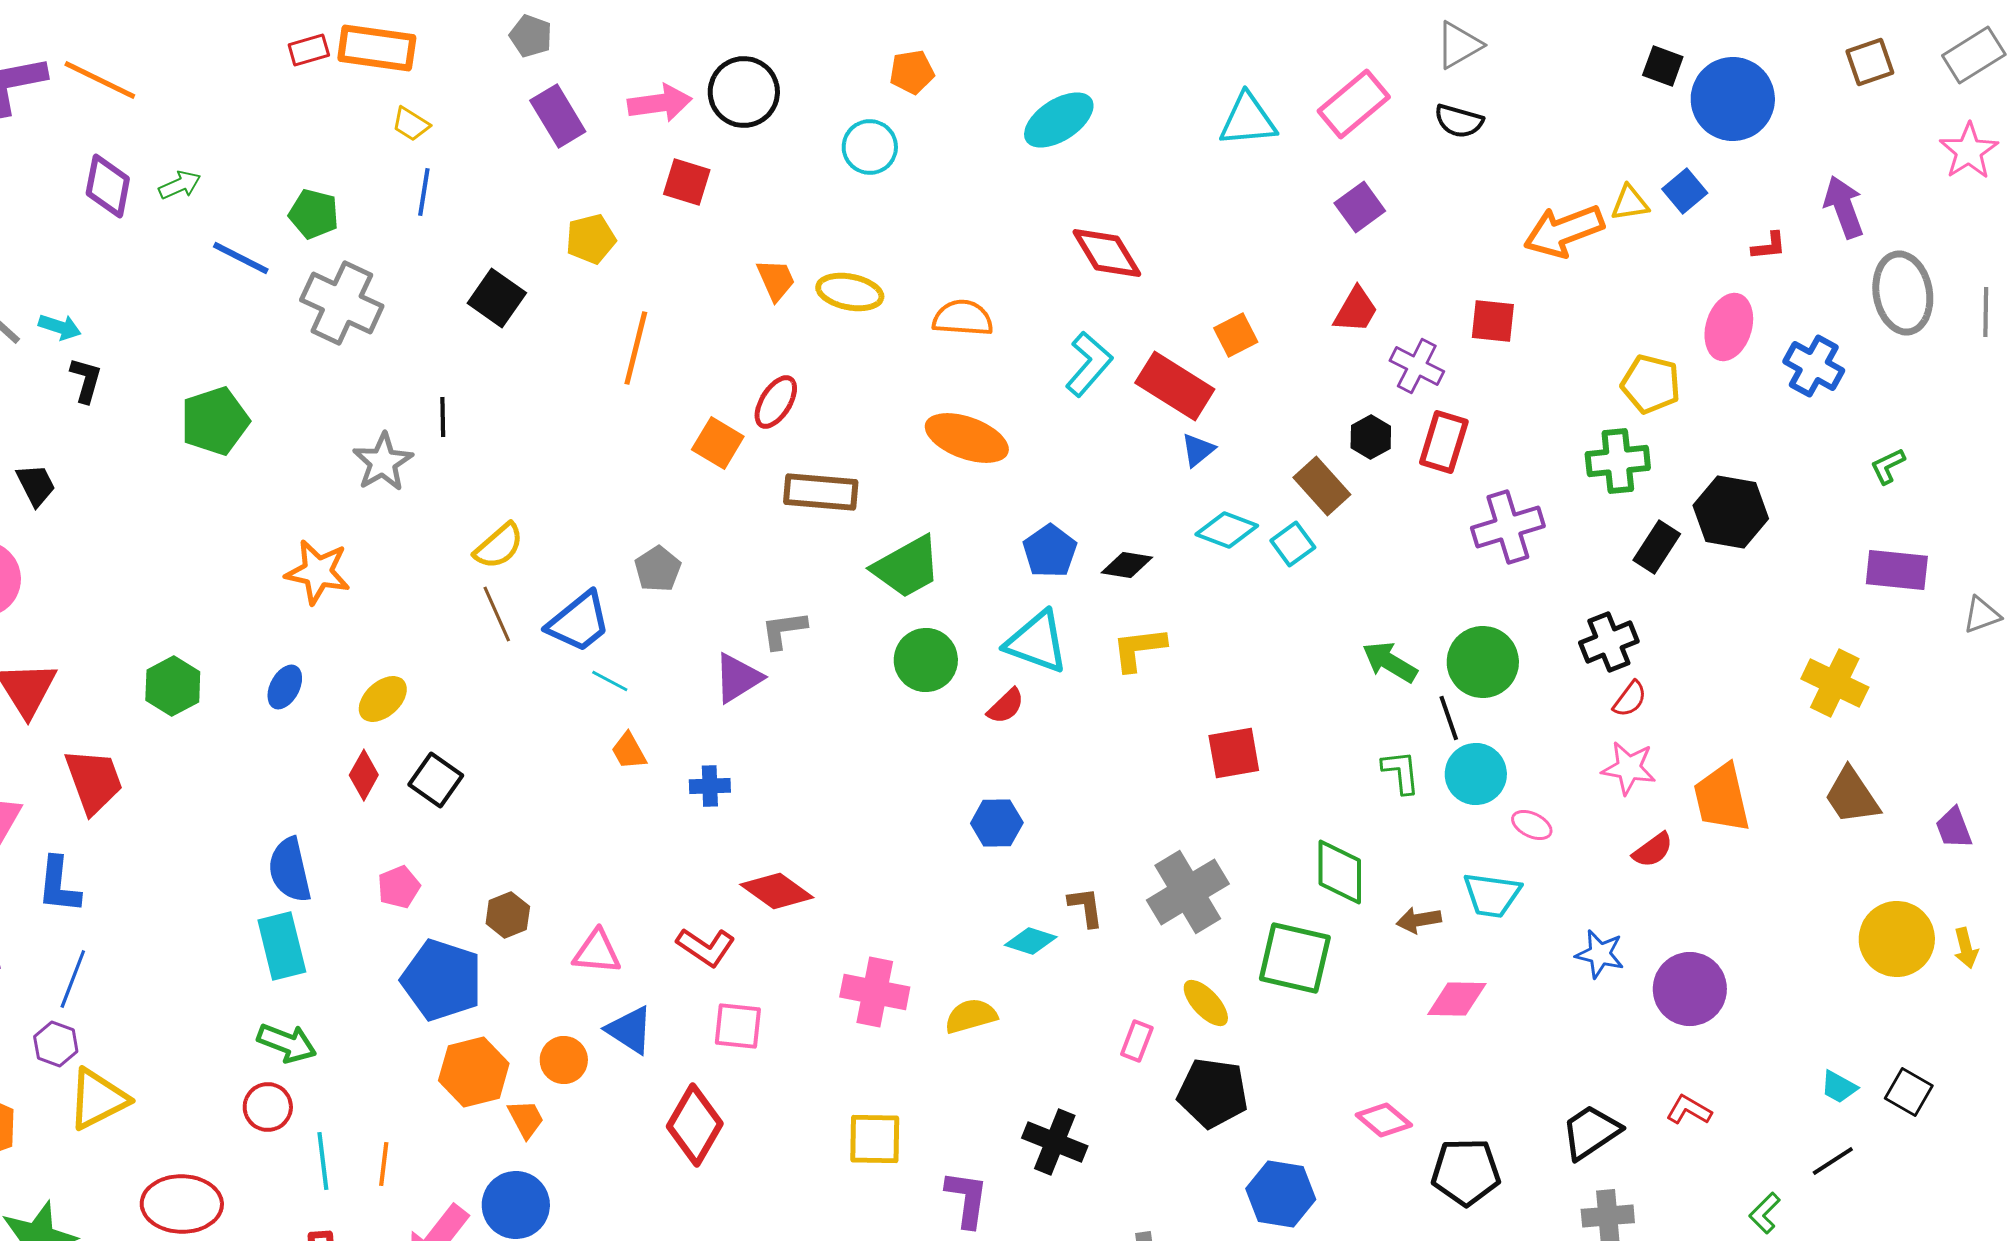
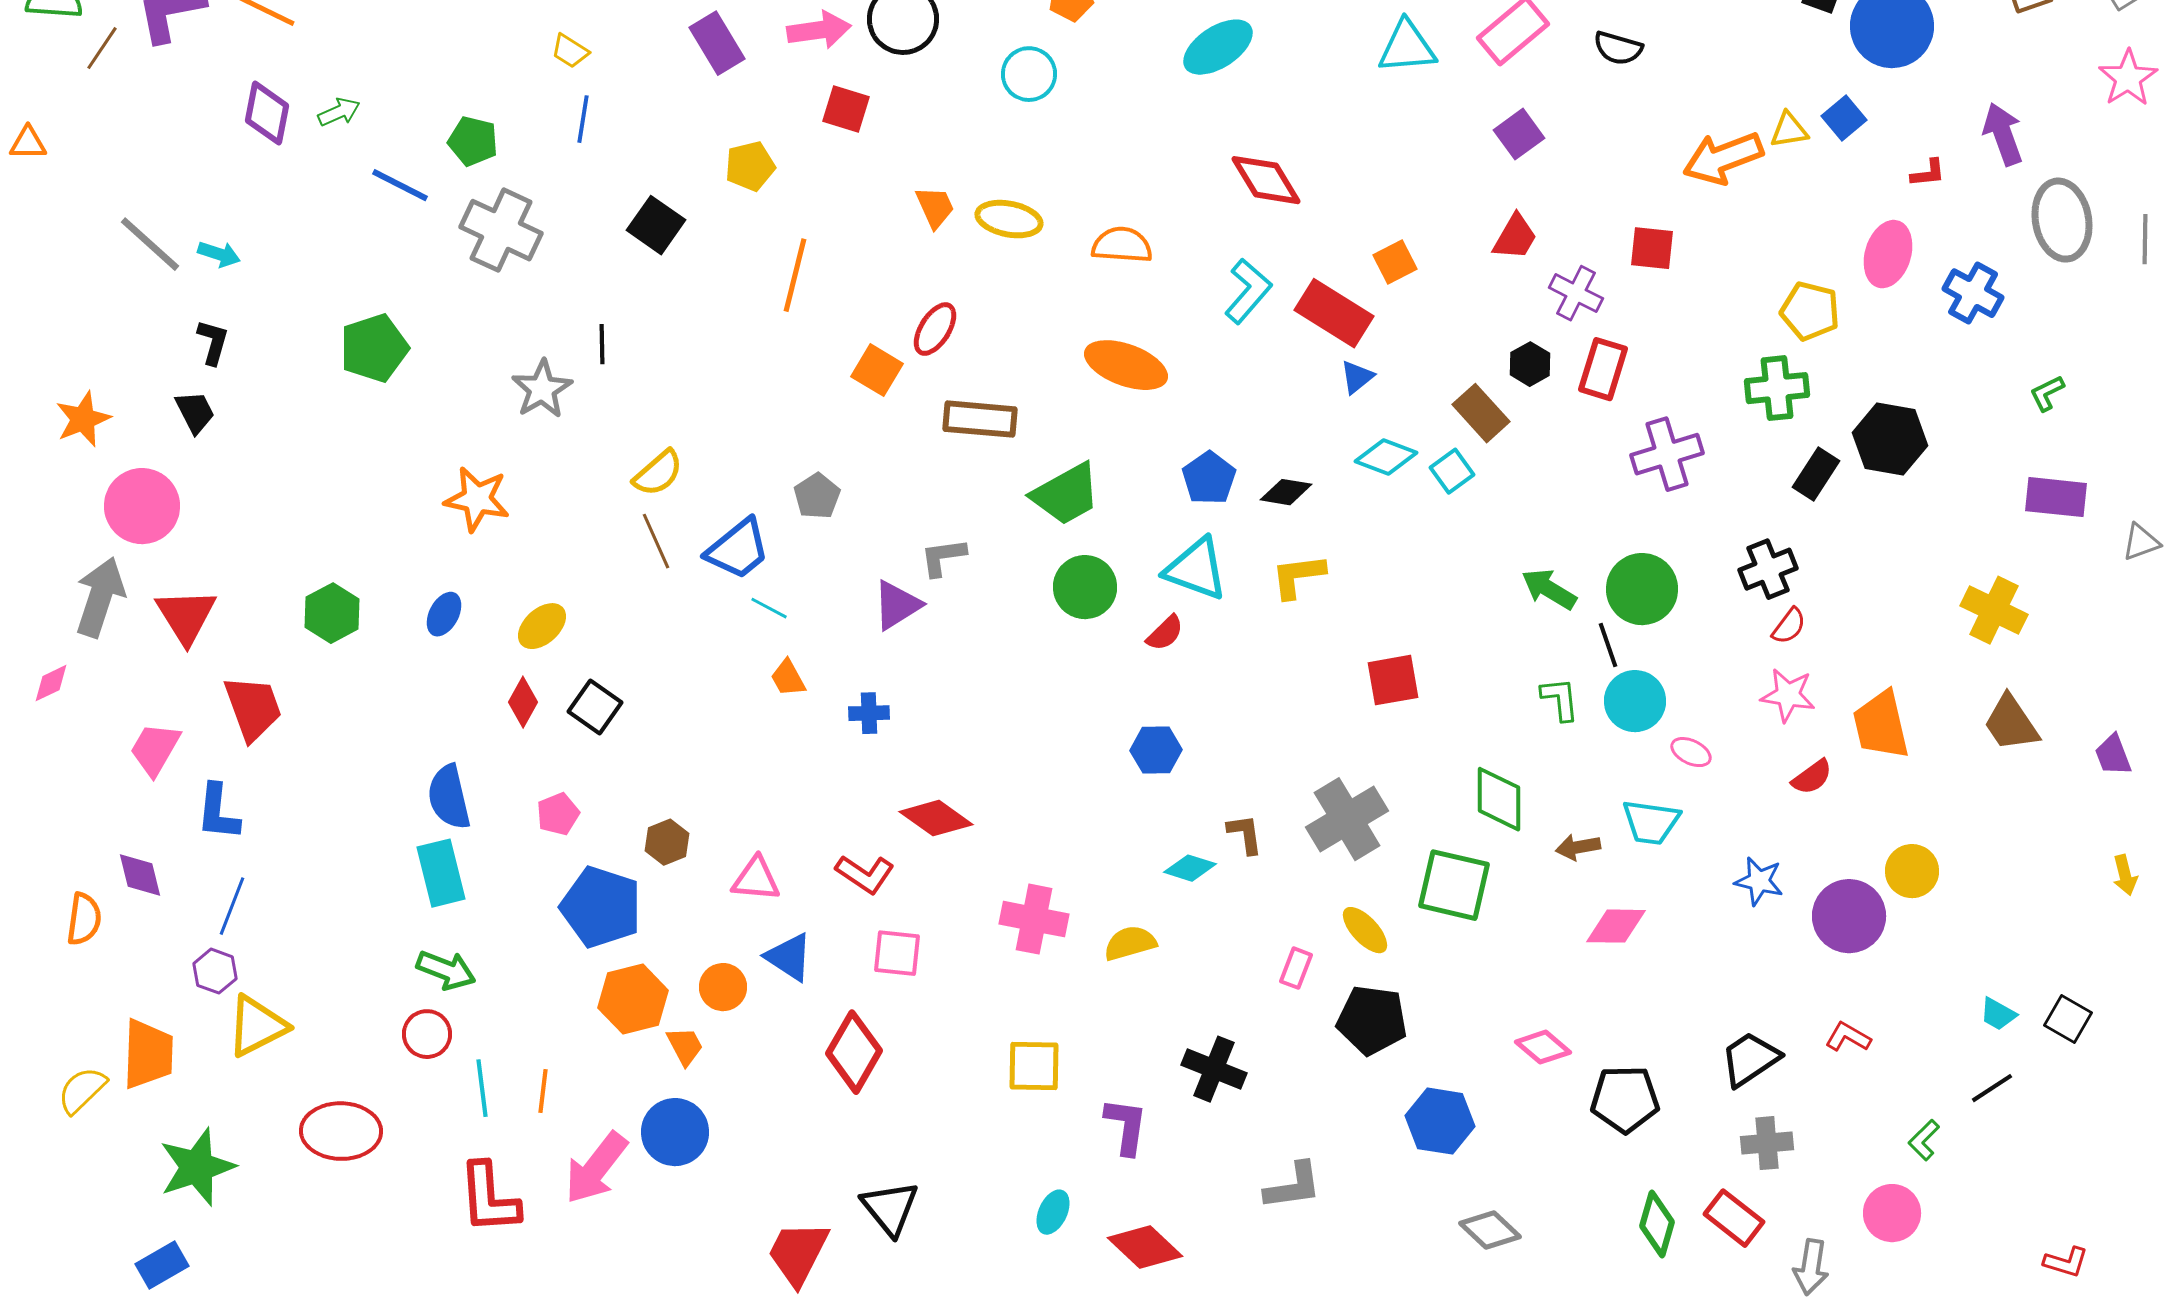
black L-shape: (86, 380) -> (213, 342), moved
yellow circle: (1897, 939) -> (1912, 871), moved, size x0.7

